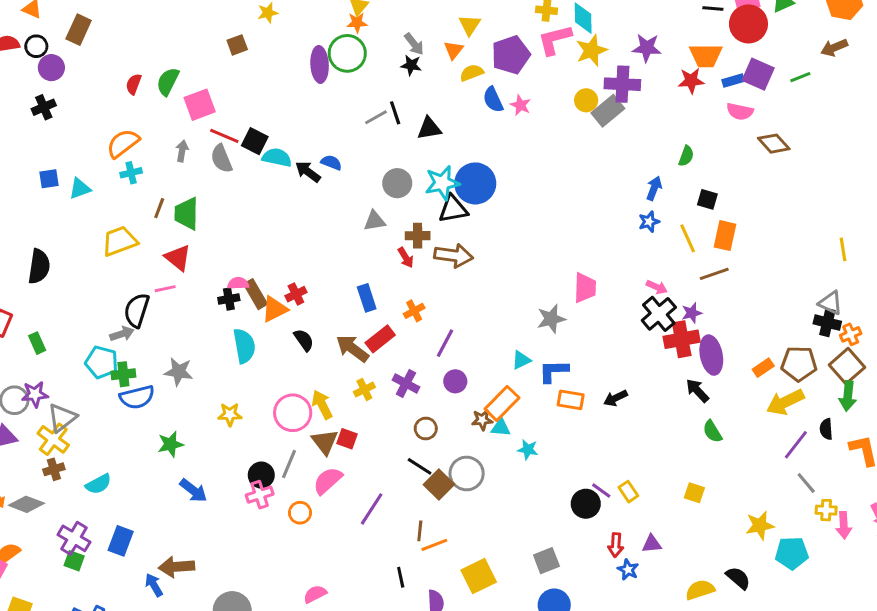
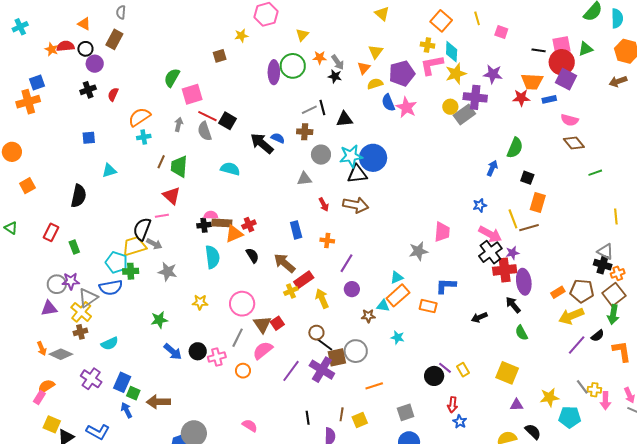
orange star: (357, 23) -> (320, 58), moved
purple square: (758, 74) -> (566, 79), moved
green line: (800, 77) -> (595, 173), moved
red semicircle: (134, 84) -> (113, 94), moved
pink star: (520, 105) -> (406, 107), size x1.5
pink semicircle: (740, 112) -> (570, 120), moved
green semicircle: (686, 156) -> (515, 148), size x1.5
cyan semicircle: (277, 158) -> (230, 169), moved
black arrow: (308, 172) -> (262, 143), size x1.4
cyan triangle: (80, 188) -> (109, 170), moved
blue star: (649, 222) -> (480, 205), moved
brown cross: (418, 236) -> (305, 132), moved
yellow line: (688, 238) -> (513, 219), moved
yellow trapezoid: (120, 241) -> (134, 246), moved
pink arrow: (657, 287) -> (490, 234), size x1.6
brown rectangle: (255, 294) -> (222, 223), turned -60
orange cross: (414, 311) -> (327, 240), turned 32
gray arrow: (122, 334) -> (154, 244), moved, turned 42
red rectangle: (380, 339) -> (304, 280), moved
blue L-shape: (554, 371) -> (446, 286), moved
purple cross: (406, 383) -> (322, 370), moved, size x1.4
blue semicircle: (137, 397) -> (111, 287), moved
black arrow: (615, 398) -> (479, 317), moved
orange rectangle: (502, 403) -> (398, 295), moved
yellow arrow: (322, 405) -> (322, 299), moved
cyan triangle: (501, 427) -> (383, 306), moved
brown circle: (426, 428) -> (316, 333), moved
black semicircle: (826, 429) -> (598, 336), turned -128
red square: (347, 439) -> (277, 323), turned 32
black circle: (261, 475) -> (198, 351), moved
gray line: (806, 483) -> (582, 387), moved
brown square: (439, 485) -> (337, 357), turned 30
yellow square: (694, 493) -> (507, 373), size x1.6
brown line: (420, 531) -> (342, 414), moved
purple triangle: (652, 544) -> (517, 405), moved
orange line: (434, 545) -> (374, 386), moved
green square: (74, 561) -> (133, 393), moved
yellow square: (479, 576) -> (360, 420), size x0.7
blue arrow: (154, 585) -> (127, 410), moved
pink semicircle: (315, 594) -> (250, 426), turned 56

